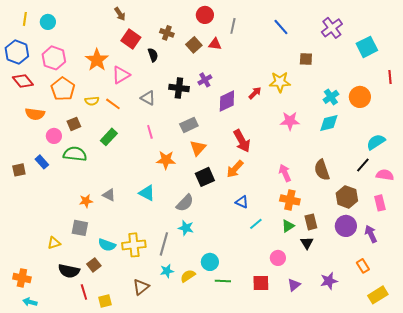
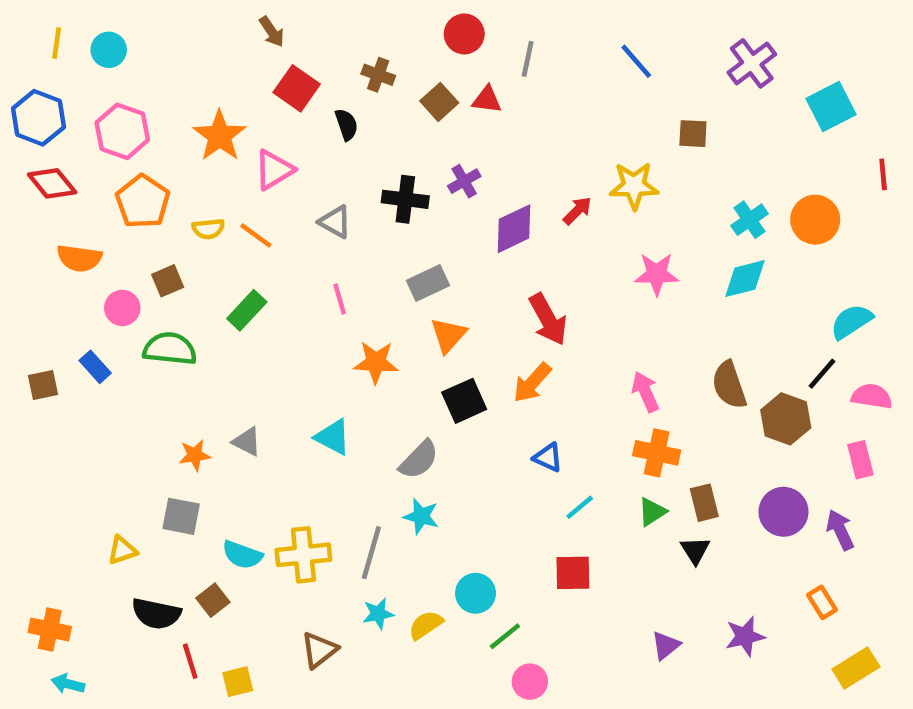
brown hexagon: (347, 197) -> (786, 419), moved
pink circle: (278, 258) -> (530, 682), moved
green line: (223, 281) -> (505, 636), turned -42
red square: (261, 283) -> (573, 573), moved

